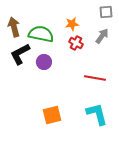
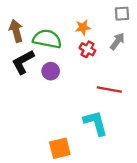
cyan L-shape: (97, 114) -> (96, 123), moved
orange square: (52, 115) -> (60, 148), moved

